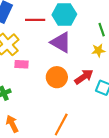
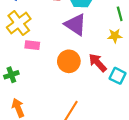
red arrow: (84, 77) -> (98, 63), turned -102

